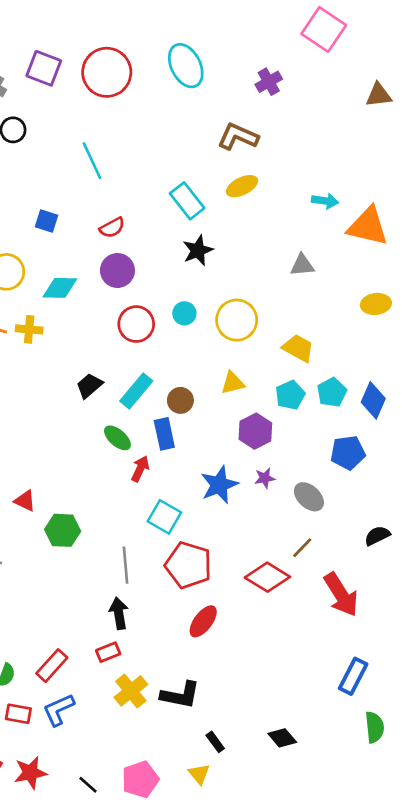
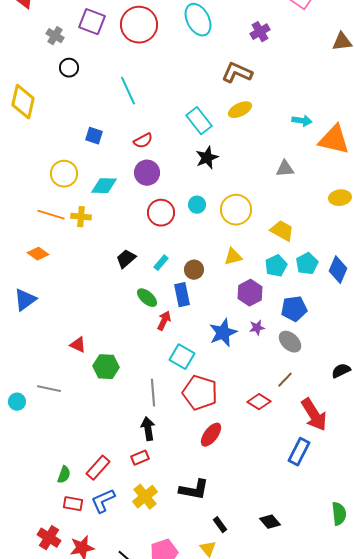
cyan rectangle: (136, 391) -> (161, 263), size x0.6
blue pentagon: (348, 453) -> (294, 309), moved
red diamond: (267, 577) -> (259, 402), size x0.7
blue rectangle: (353, 676) -> (299, 452), moved
yellow cross: (131, 691) -> (145, 497), moved

